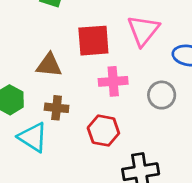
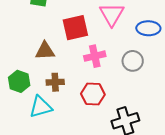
cyan triangle: (33, 137) -> (41, 107), turned -40

